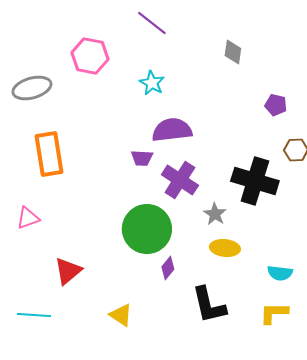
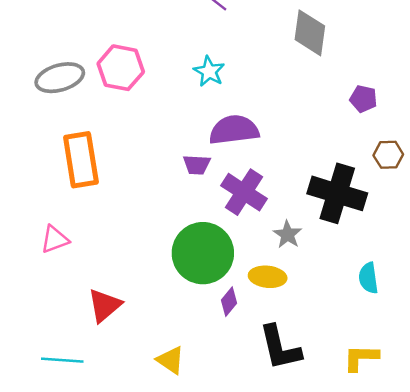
gray diamond: (233, 52) -> (310, 33), size x1.5
pink hexagon: (90, 56) -> (121, 68), moved
yellow ellipse: (225, 248) -> (268, 277), moved
cyan semicircle: (280, 273) -> (368, 278), moved, turned 75

